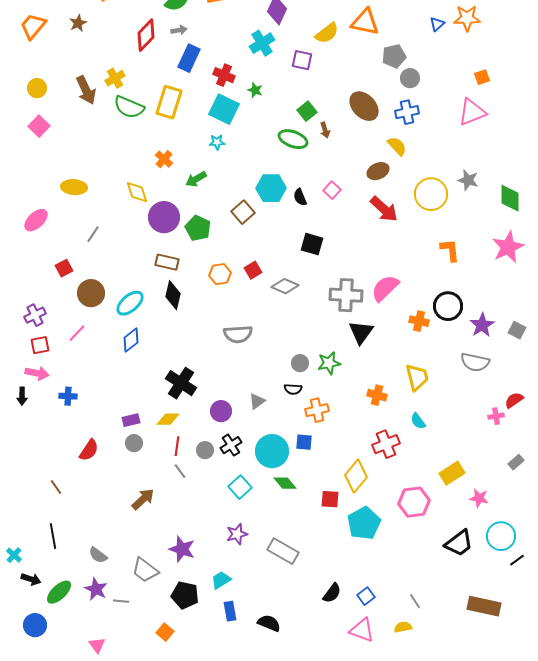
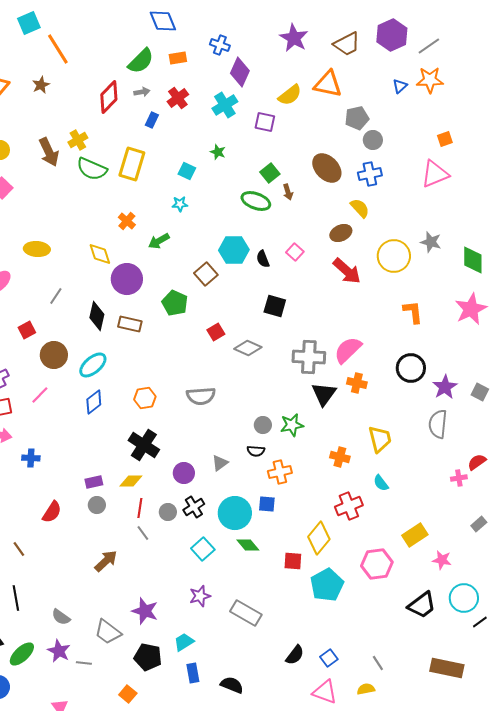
blue rectangle: (189, 58) -> (152, 120), size x0.6
red cross: (224, 75) -> (178, 98), moved, turned 30
cyan square: (224, 109) -> (187, 171), size x0.6
green pentagon: (198, 228) -> (175, 303), moved
orange hexagon: (220, 274) -> (145, 398), moved
black diamond: (173, 295) -> (97, 316), moved
orange cross: (419, 321) -> (357, 383), moved
gray semicircle: (475, 362) -> (438, 424), turned 84

